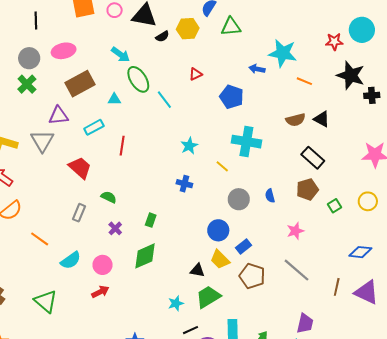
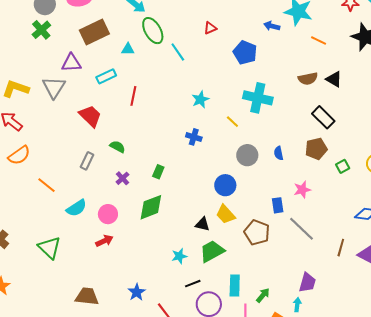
blue rectangle: (244, 247) -> (278, 205), moved, turned -63

